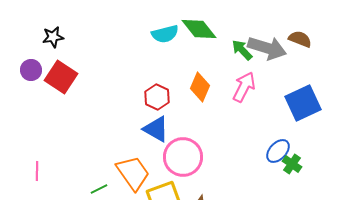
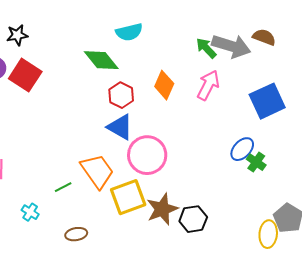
green diamond: (199, 29) -> (101, 60), moved

